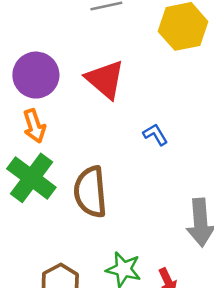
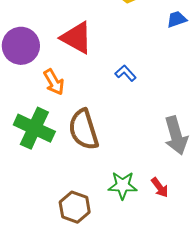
orange arrow: (34, 126) -> (54, 82), moved

